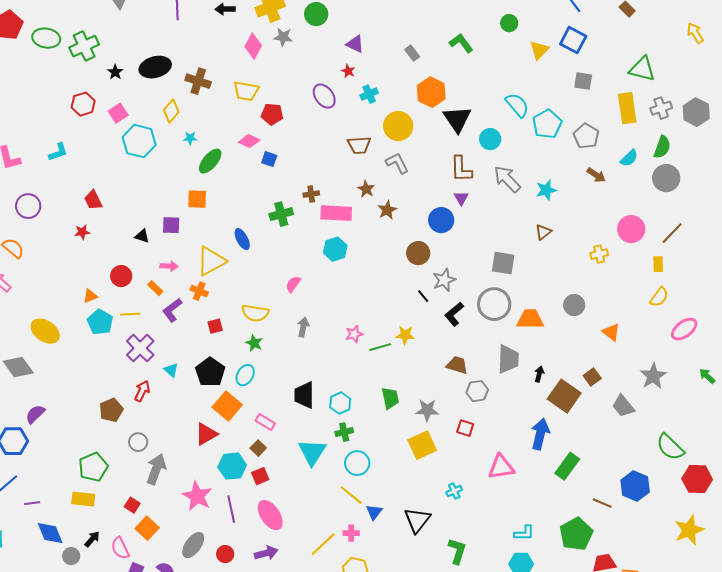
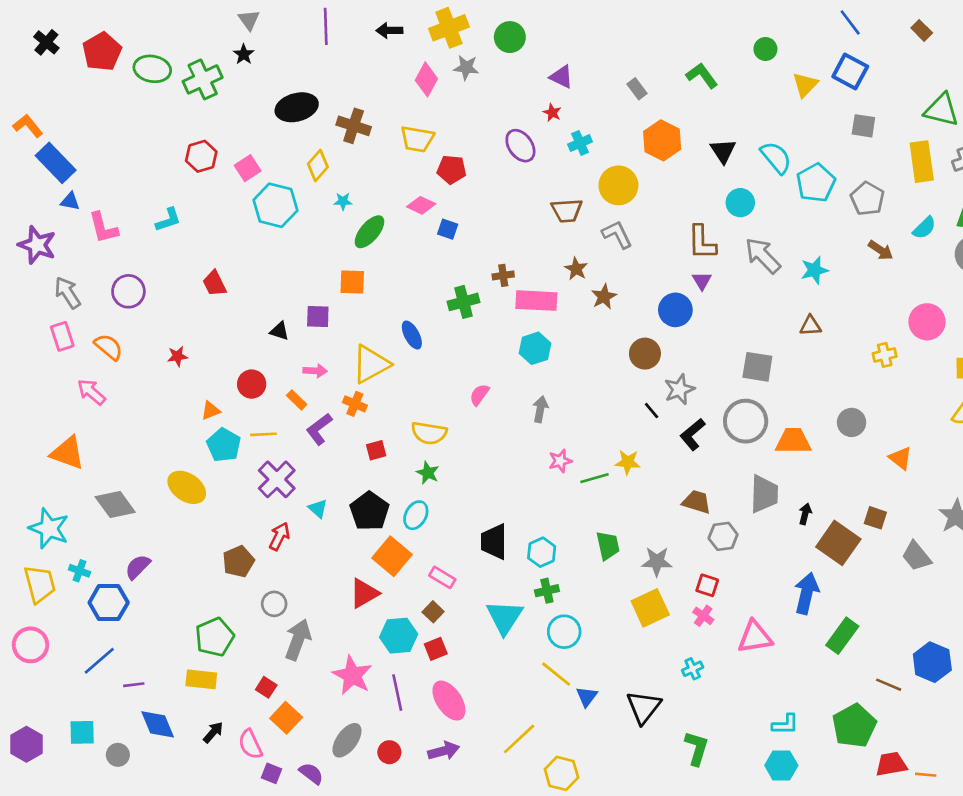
black star: (115, 72) -> (244, 54), moved
black triangle: (457, 119) -> (723, 151), moved, size x0.7
red star: (82, 232) -> (177, 356), moved
brown triangle: (543, 232) -> (810, 326), turned 36
gray arrow: (303, 327) -> (540, 409), moved
yellow ellipse: (45, 331) -> (187, 487), moved
brown square: (592, 377) -> (875, 518), turned -36
pink cross: (351, 533) -> (703, 616), moved, turned 35
gray circle: (71, 556) -> (118, 755), moved

